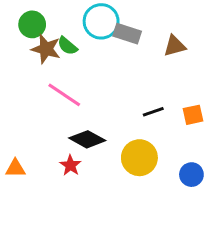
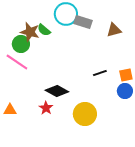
green circle: (32, 24) -> (21, 44), moved
pink line: (64, 95) -> (17, 62), moved
yellow circle: (139, 158) -> (85, 114), moved
blue circle: (191, 175) -> (125, 91), moved

